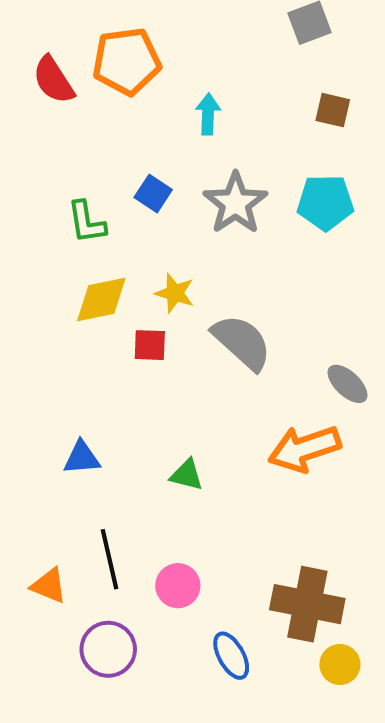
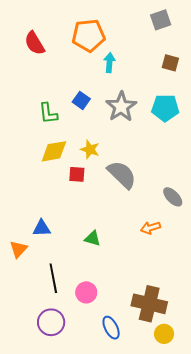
orange pentagon: (127, 61) -> (89, 35), moved
orange arrow: (305, 449) -> (151, 228), size x0.6
orange triangle: (49, 586) -> (18, 249), moved, turned 48

